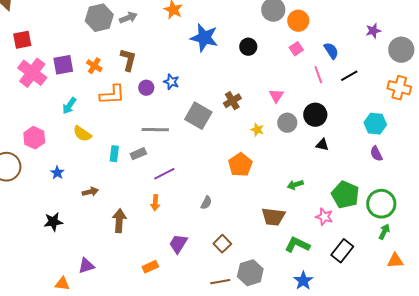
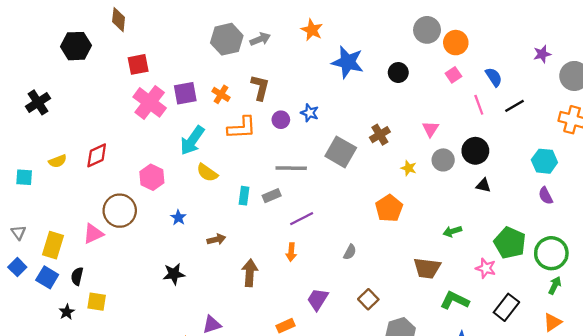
cyan arrow: (69, 106) -> (192, 140), size x1.5
orange triangle: (395, 261) -> (552, 322), moved, turned -30

